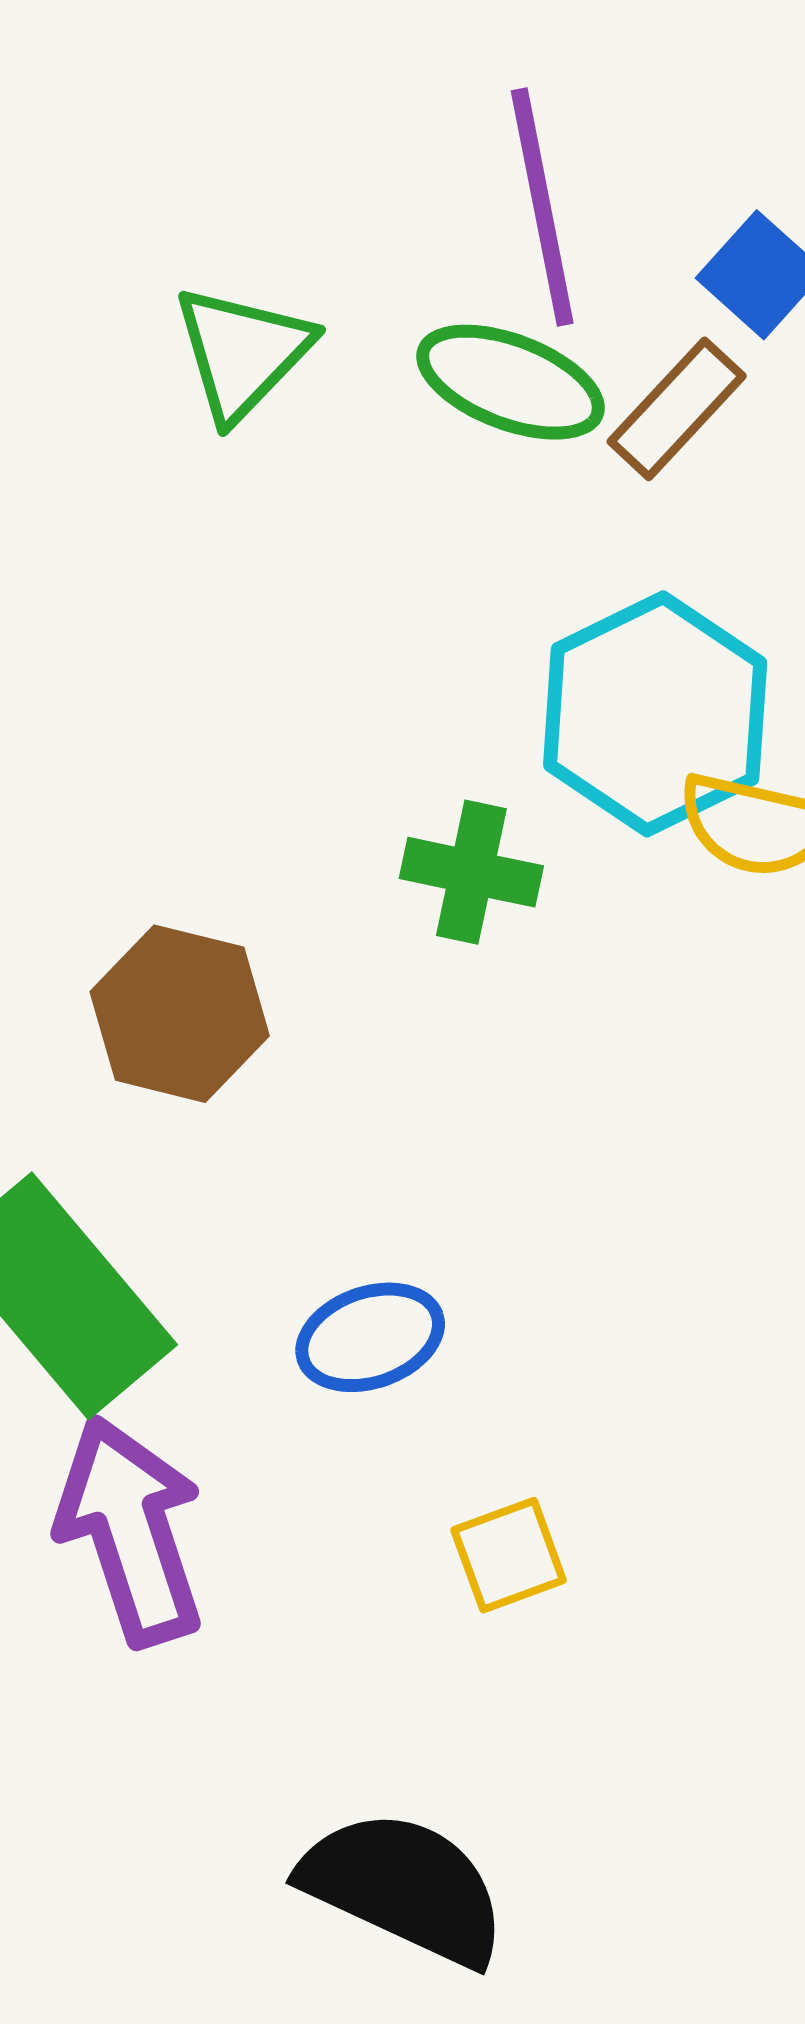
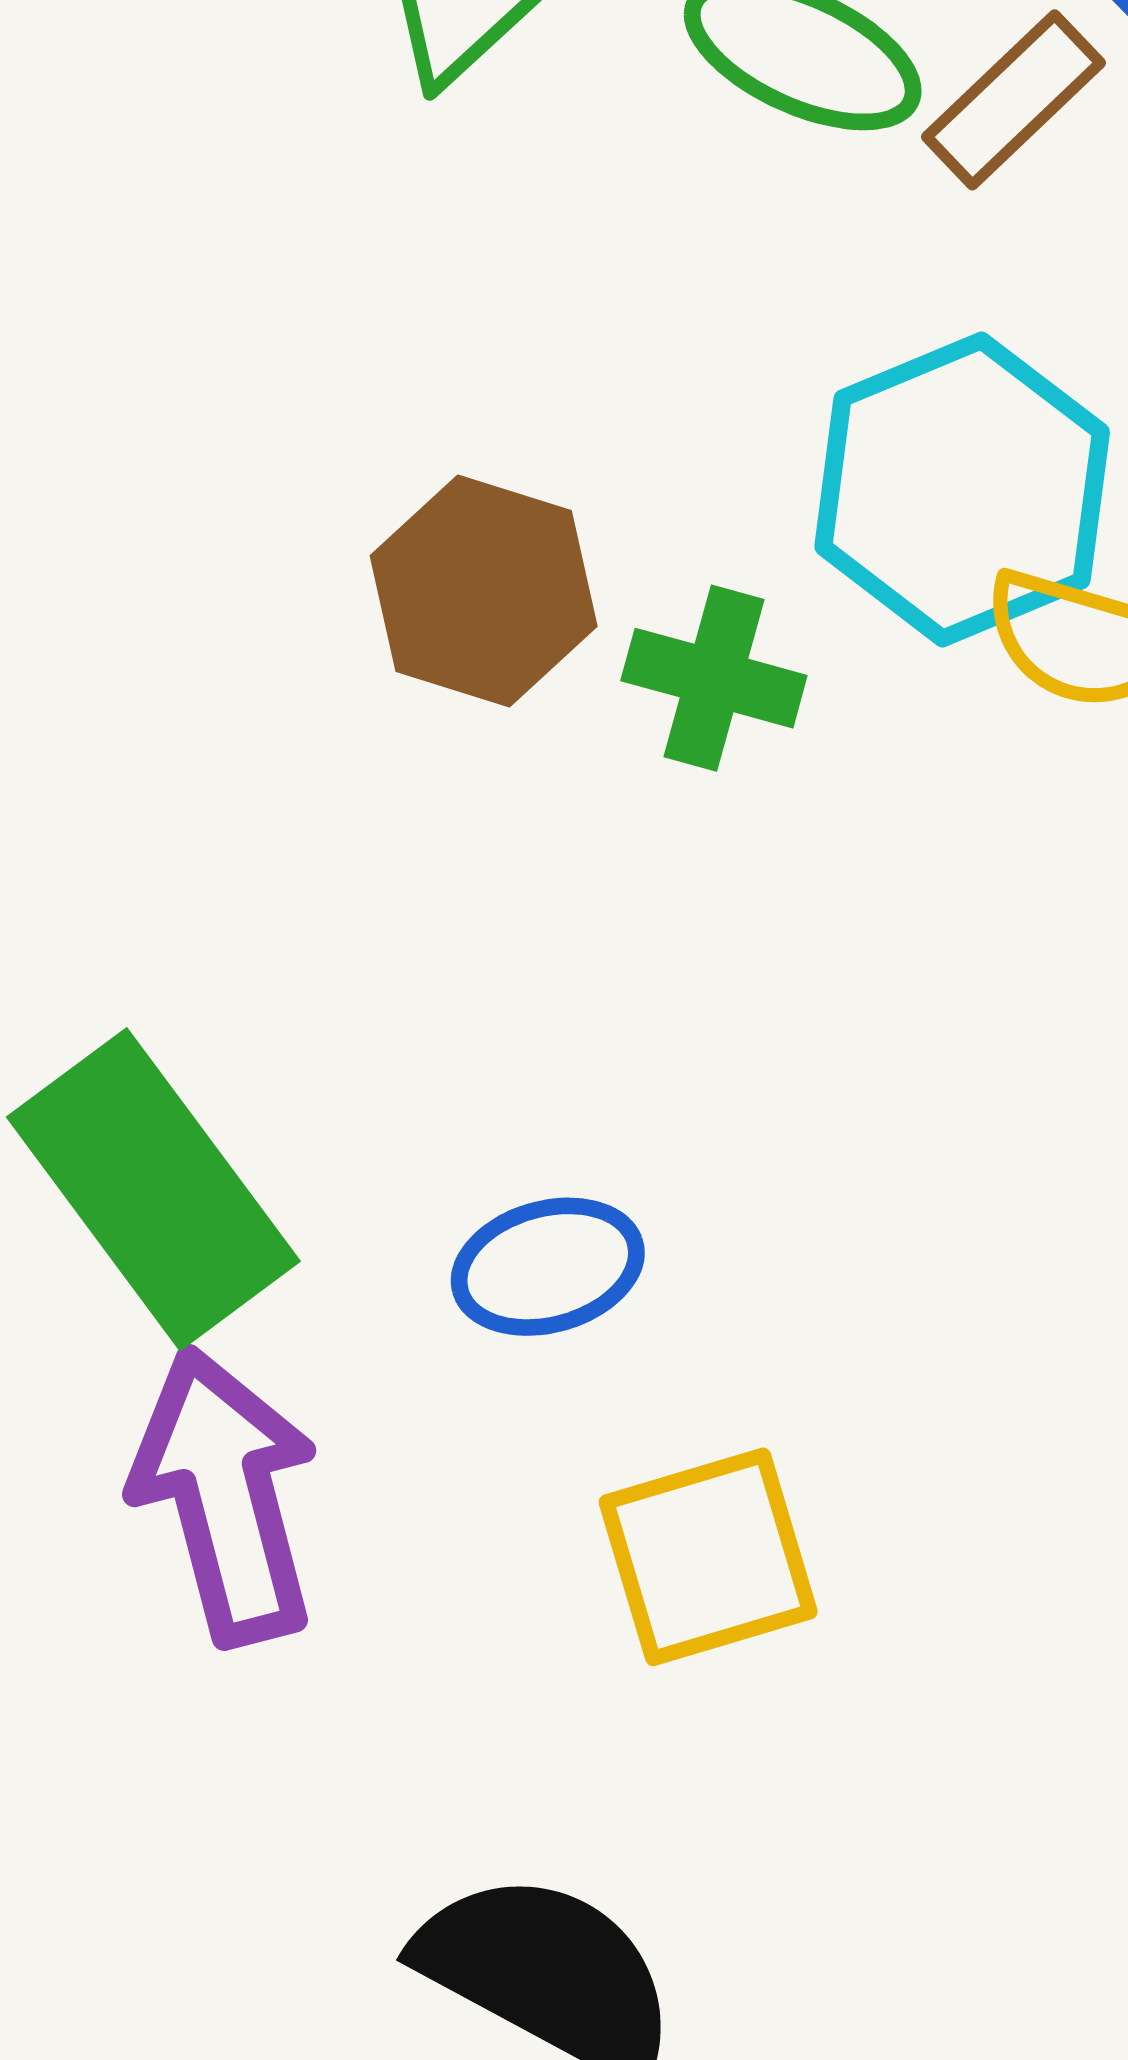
brown hexagon: (180, 1014) -> (484, 591), moved
yellow square: (509, 1555) -> (708, 1557), size x1.5

